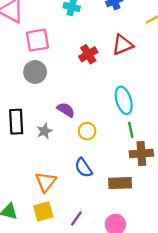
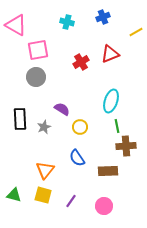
cyan ellipse: (124, 100) -> (111, 101), turned 35
yellow square: (43, 211) -> (43, 195), turned 30

